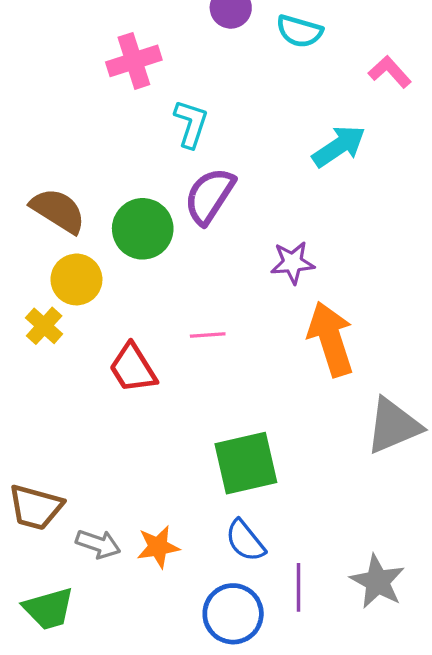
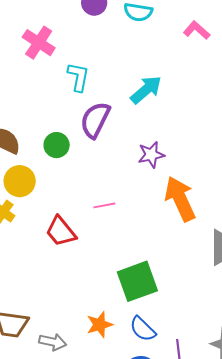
pink cross: (134, 61) -> (39, 43), turned -32
cyan arrow: (339, 146) -> (146, 90), moved
green circle: (143, 229) -> (57, 145), size x0.7
orange star: (158, 547) -> (100, 325), moved

